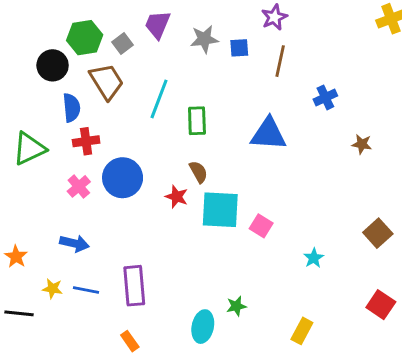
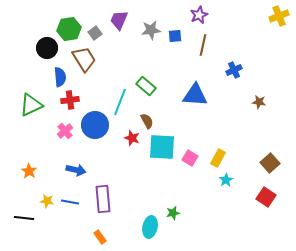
cyan line: (159, 99) -> (120, 102), moved
green rectangle: (197, 121) -> (146, 86), turned -48
blue arrow: (74, 243) -> (76, 170), moved
orange star: (16, 257) -> (29, 171), moved
red square: (381, 305) -> (266, 197), moved
yellow rectangle: (302, 331) -> (218, 158), moved

